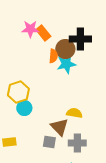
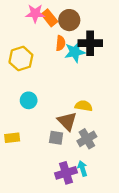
black cross: (80, 39) -> (90, 43), moved
brown circle: (65, 49) -> (69, 20), moved
yellow hexagon: (18, 92) -> (21, 59), moved
gray cross: (77, 143) -> (87, 139), turned -30

